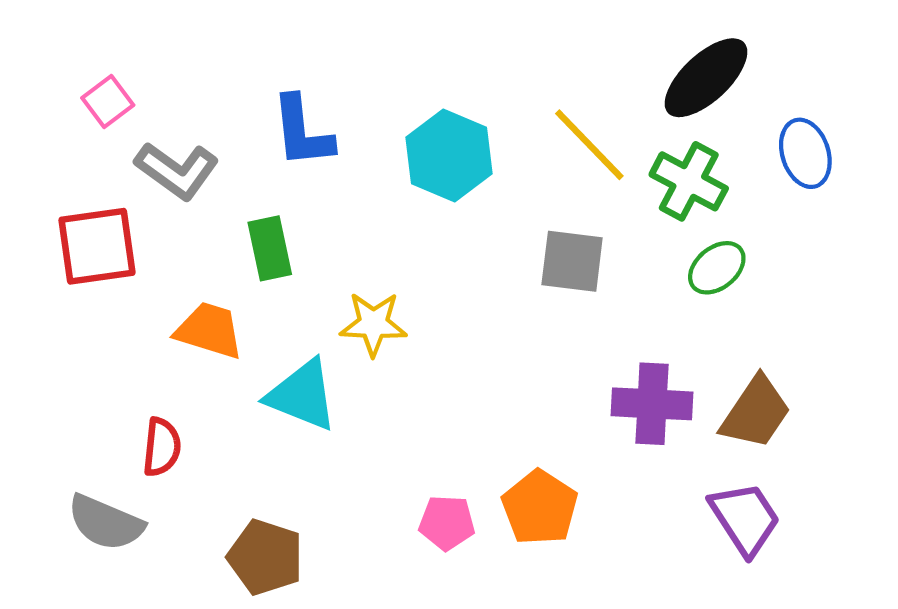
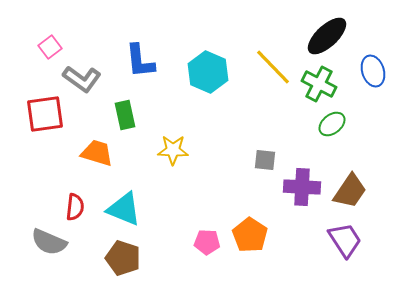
gray square: (572, 261) -> (265, 160), moved, size x0.7
cyan triangle: (302, 395) -> (124, 209), moved

